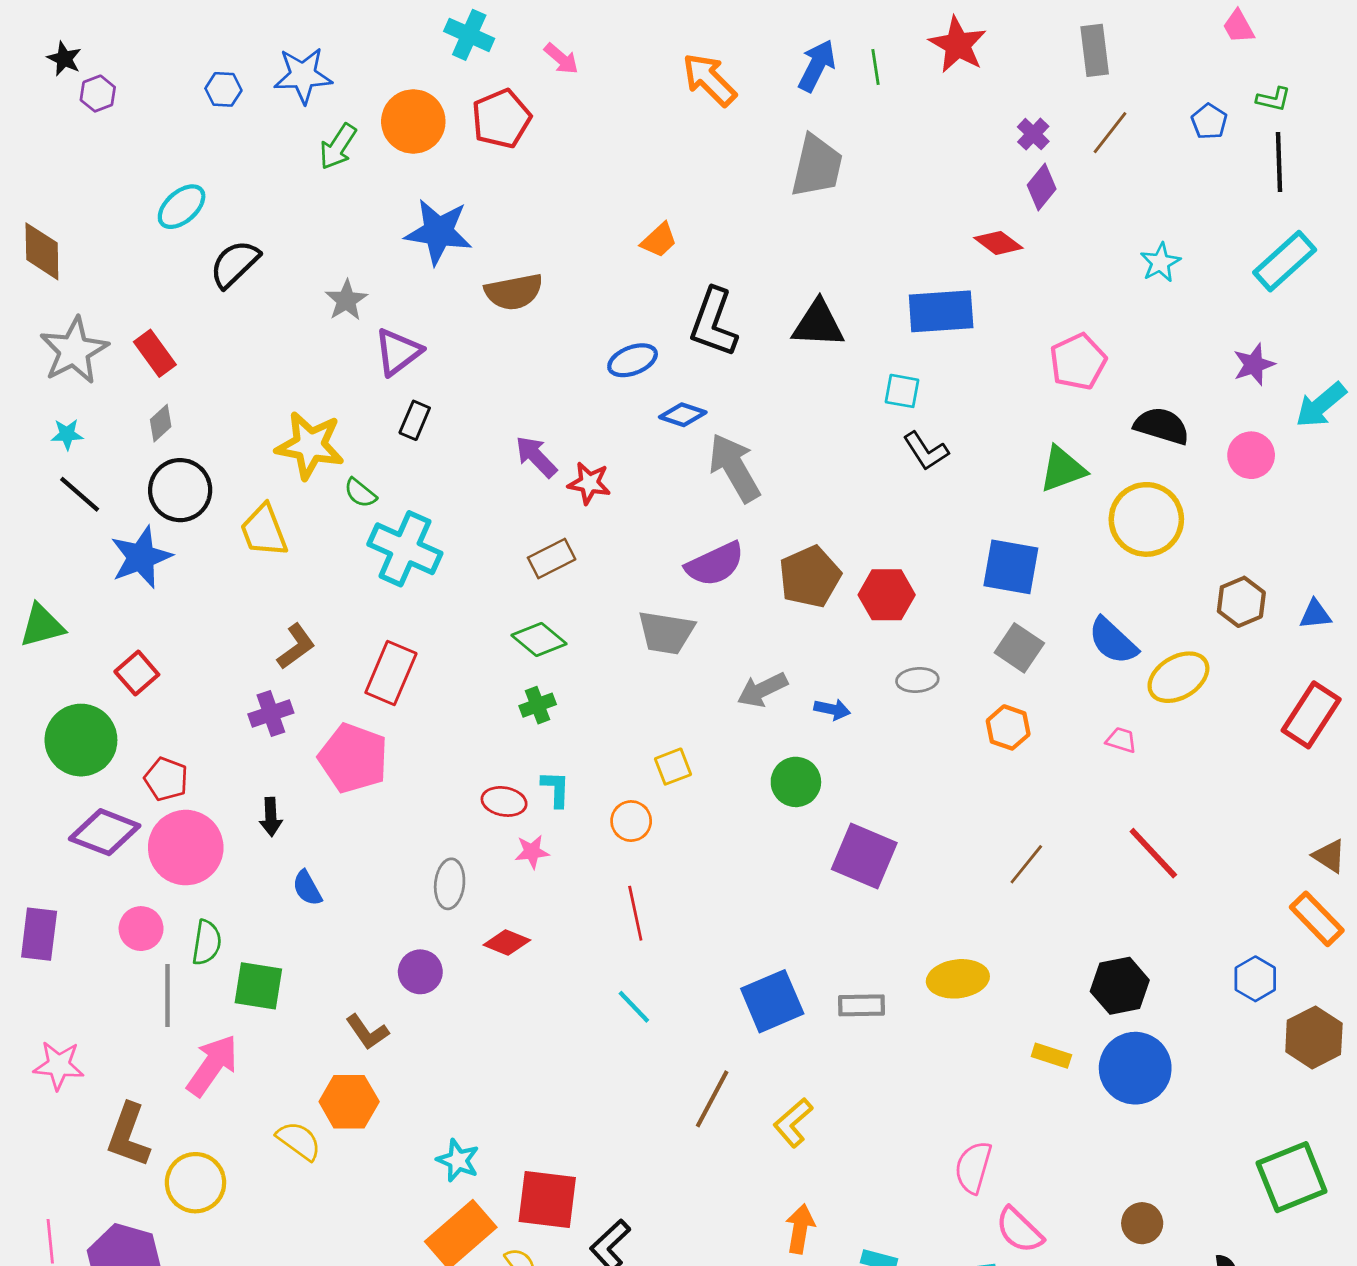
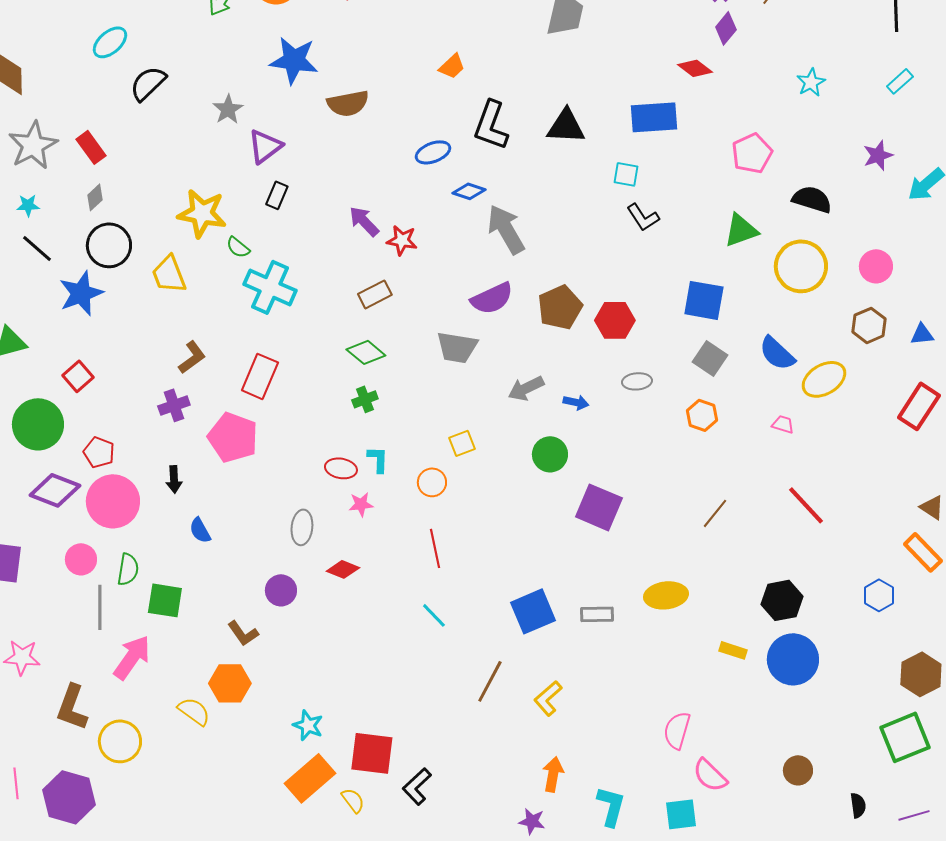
cyan rectangle: (1285, 261) -> (900, 81), size x0.6
pink circle: (1251, 455) -> (876, 266), moved
brown hexagon: (1314, 1037) -> (921, 674), moved

